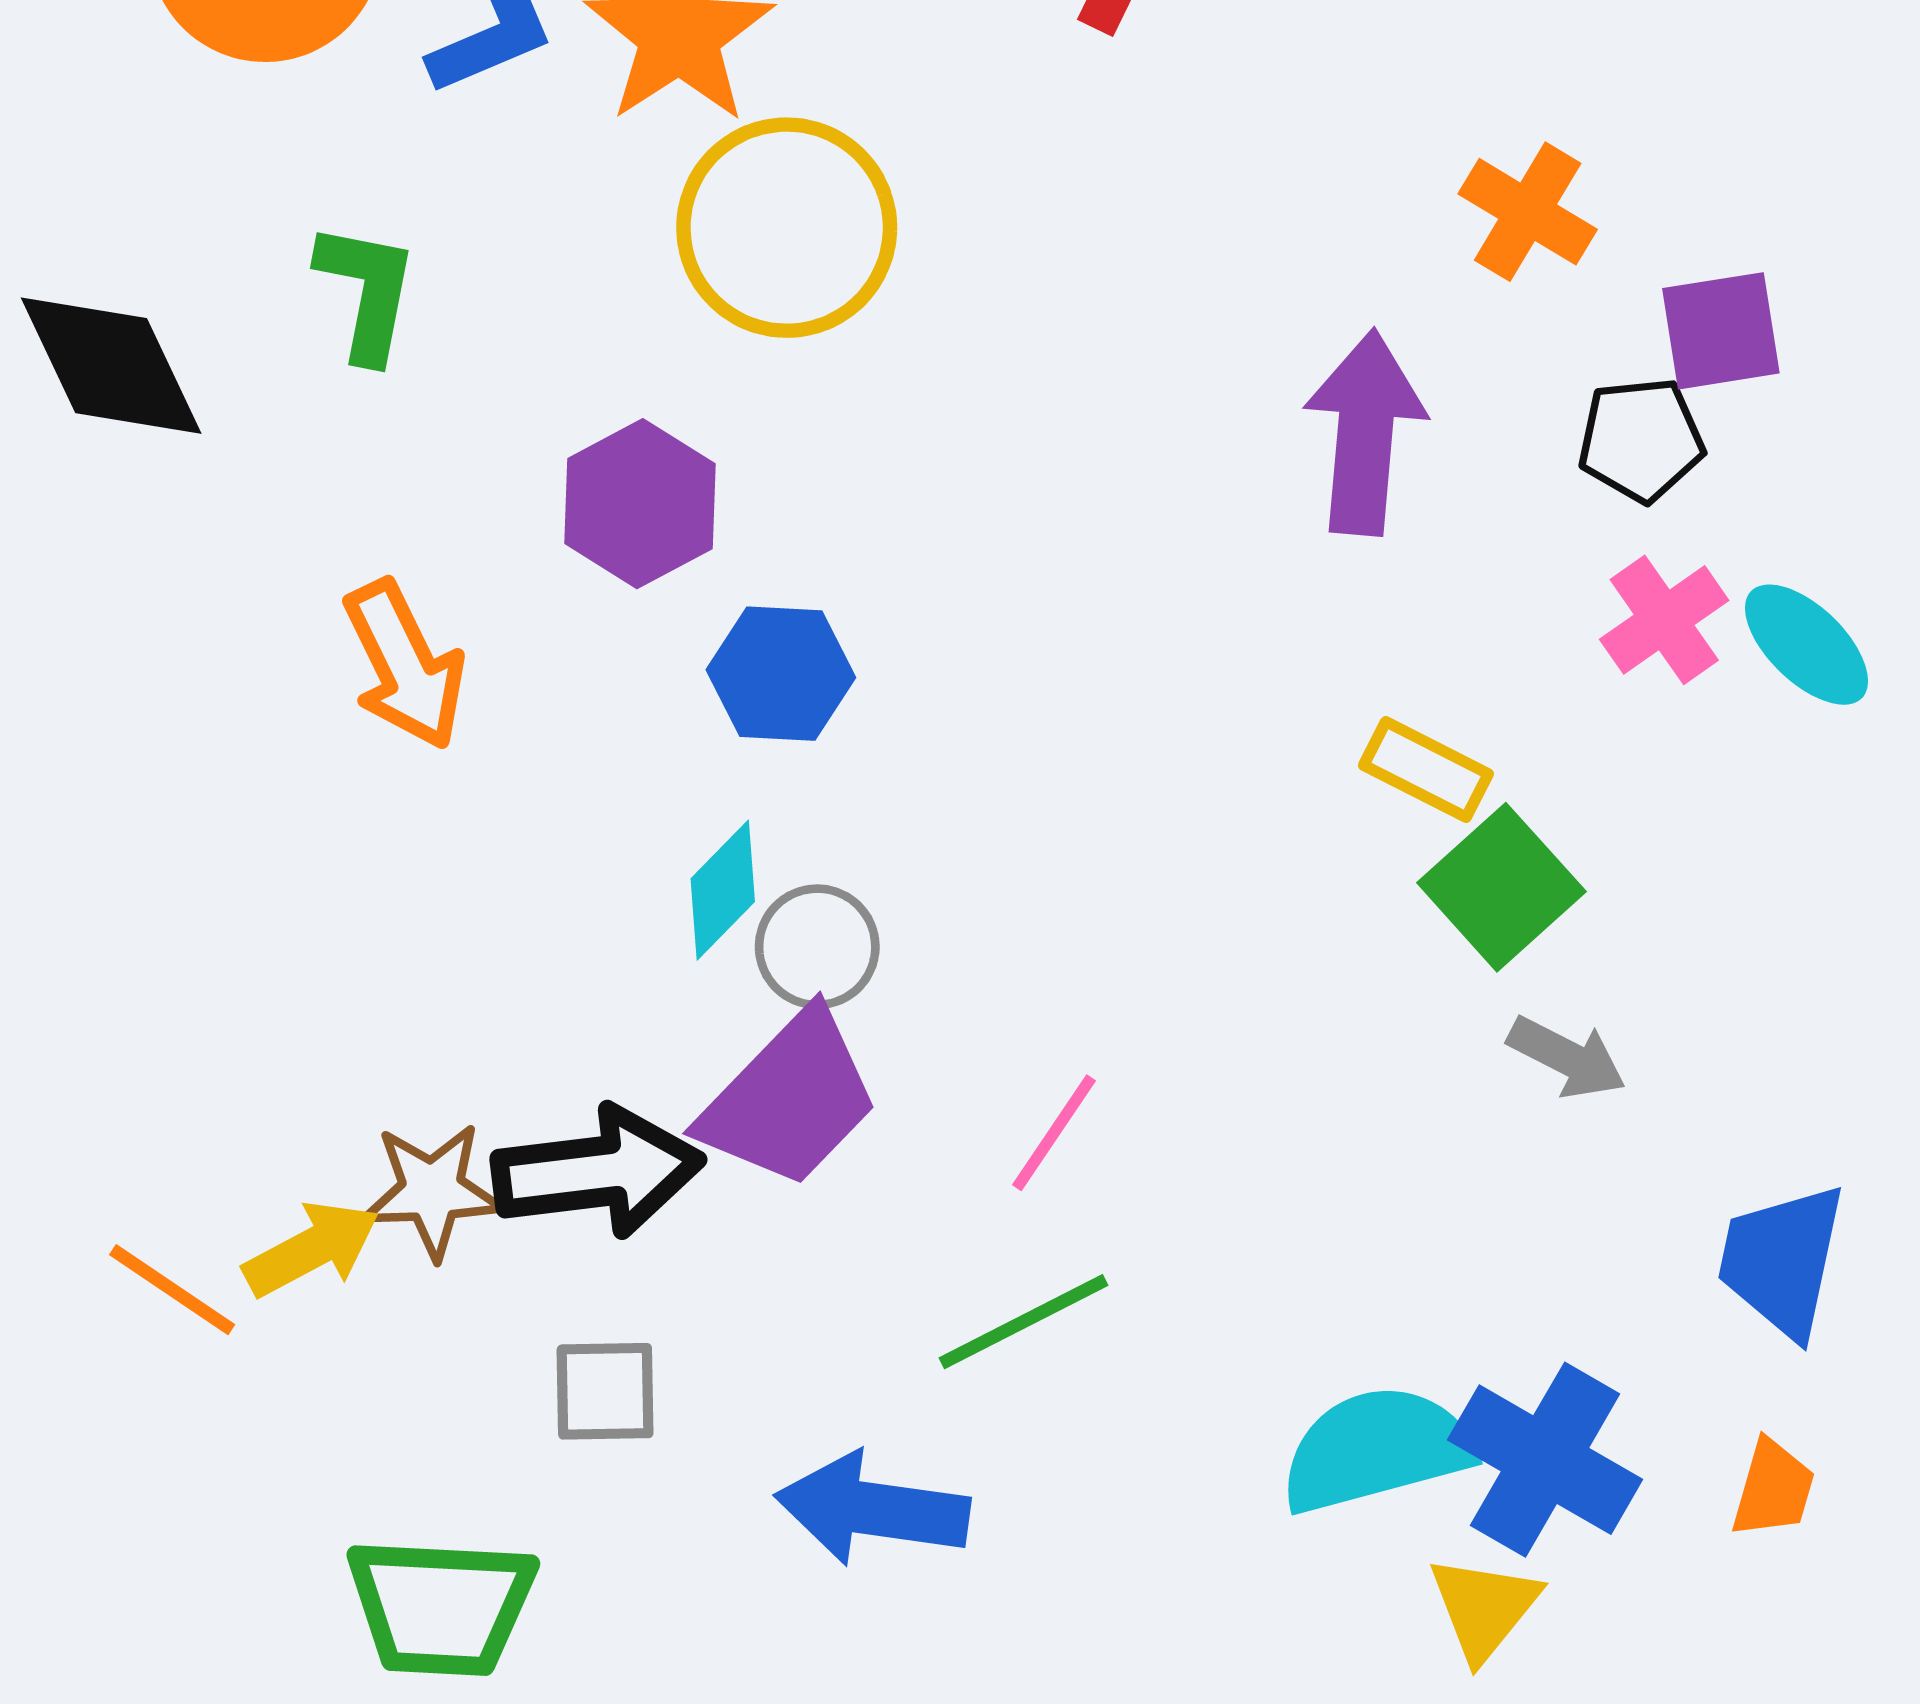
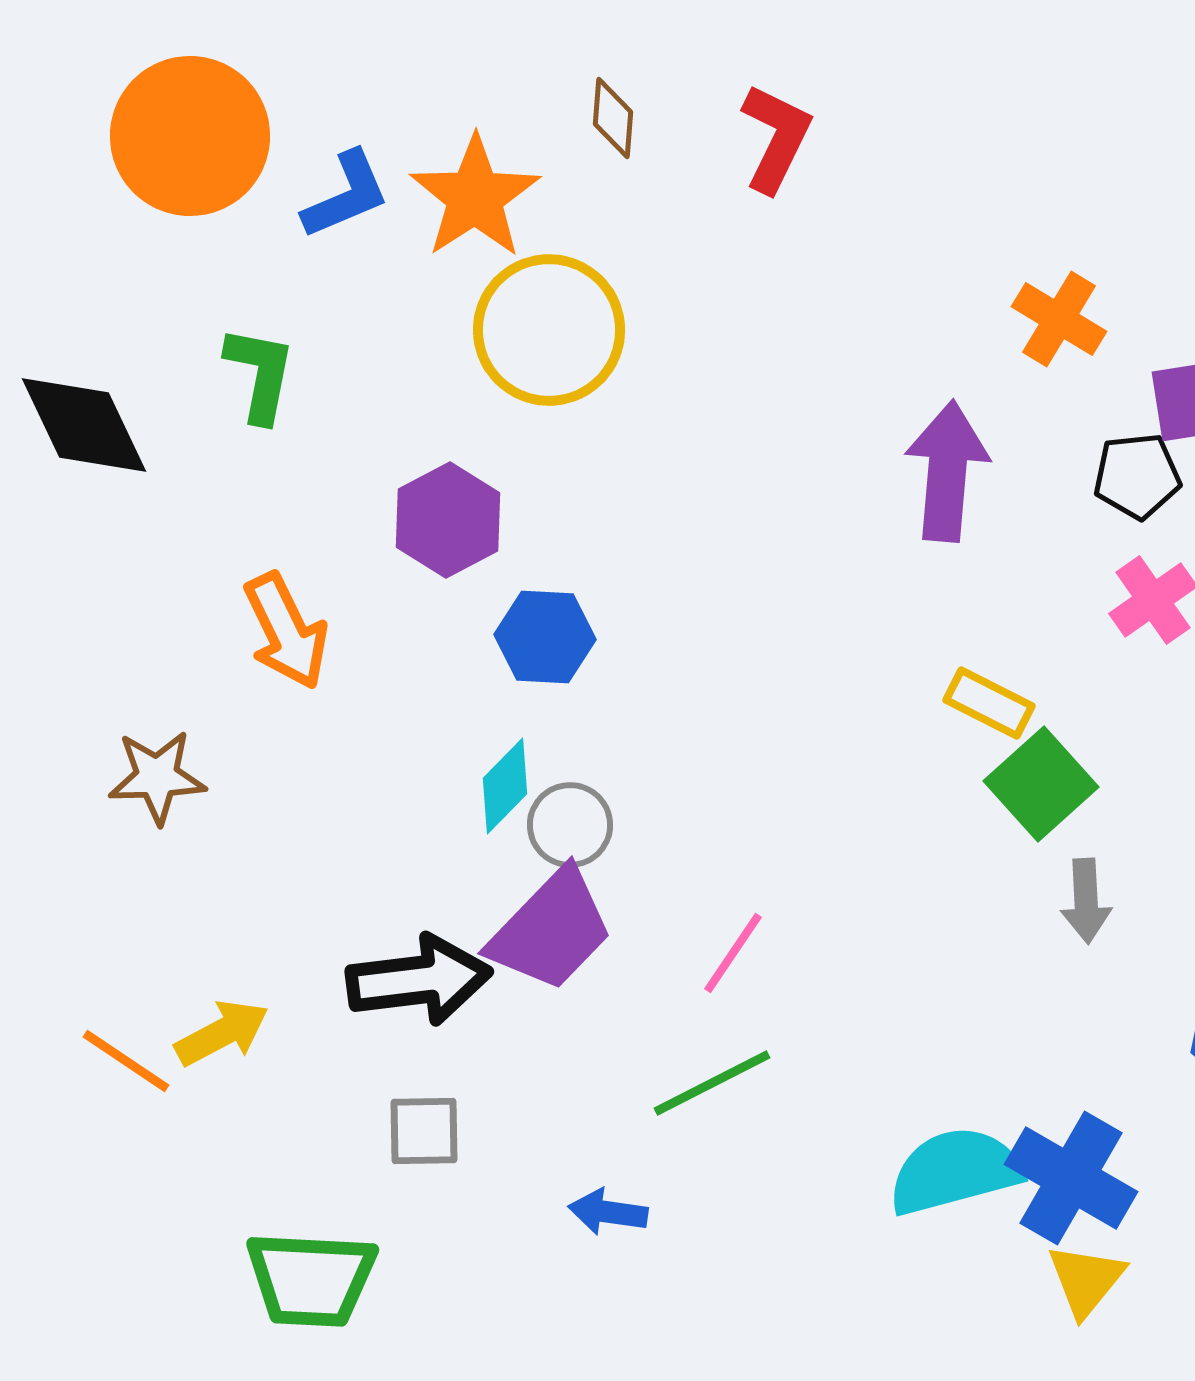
gray arrow: (1567, 1057) -> (1086, 901), turned 60
brown star: (432, 1191) -> (157, 777), moved
blue arrow: (872, 1509) -> (608, 1212), size x0.6
yellow triangle: (1484, 1608) -> (1086, 1280), moved

